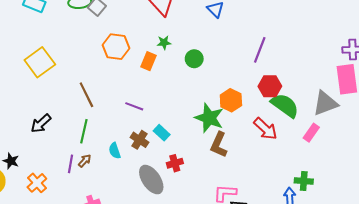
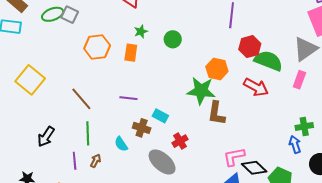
purple line: (70, 164) -> (75, 161), moved

